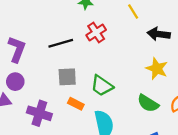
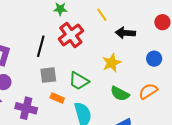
red cross: (96, 32) -> (71, 35), size x1.4
black line: (61, 43) -> (41, 46), turned -55
yellow star: (157, 69) -> (112, 63), moved, turned 30

